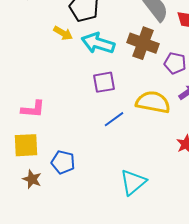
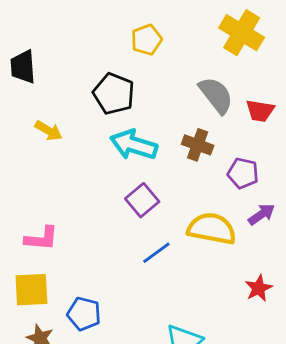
yellow arrow: (63, 33) -> (48, 131), moved
brown cross: (143, 43) -> (198, 145), size x0.7
purple square: (104, 82) -> (142, 200), turned -30

